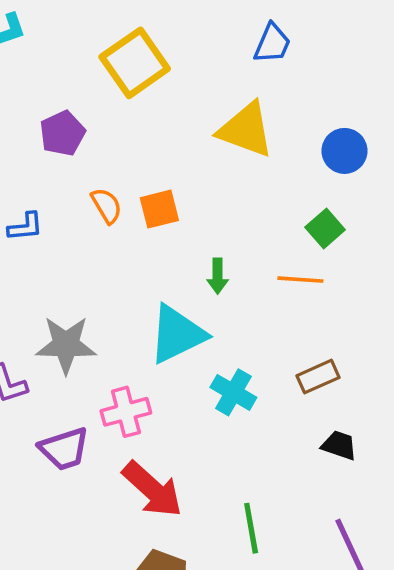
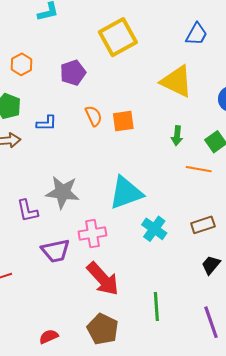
green arrow: (218, 276) -> (177, 136), moved
black trapezoid: (339, 445) -> (211, 265), turned -75

